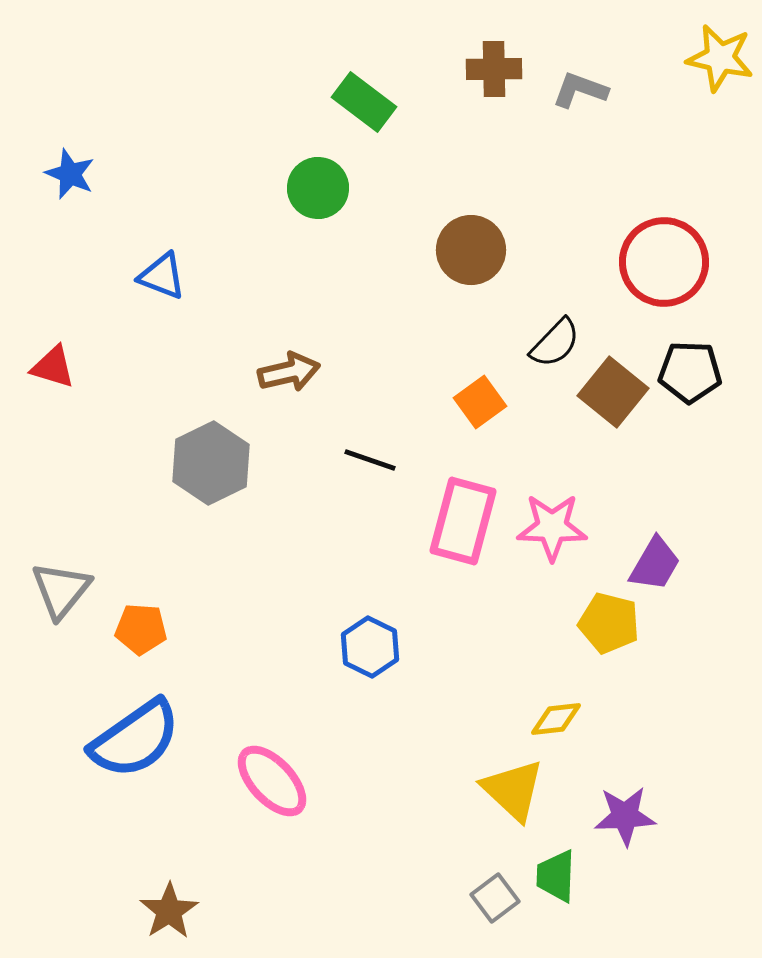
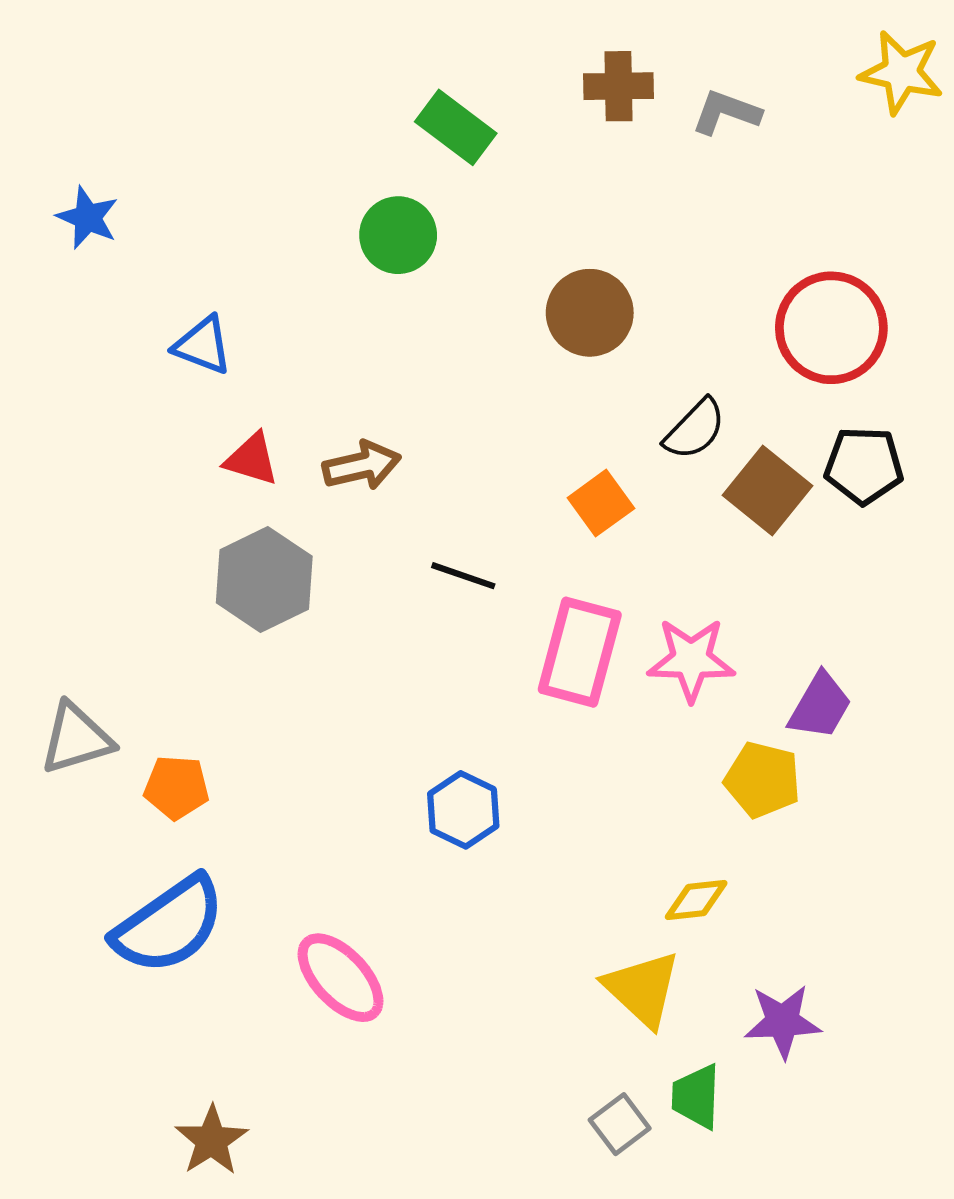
red triangle: (53, 367) -> (252, 459), moved
gray triangle: (61, 590) -> (76, 738), turned 34

